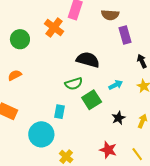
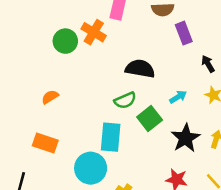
green circle: (20, 39) -> (65, 41), moved
cyan rectangle: (59, 112) -> (111, 137), size x1.6
black star: (118, 118) -> (186, 138), size x1.6

